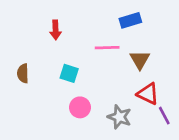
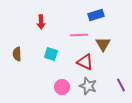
red triangle: (148, 94) -> (85, 62), moved
pink circle: (80, 107) -> (62, 87), moved

